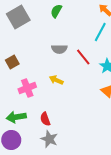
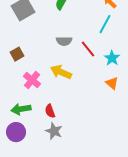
yellow arrow: (56, 80) -> (61, 72), size x1.5
pink cross: (27, 88) -> (32, 80), turned -30

